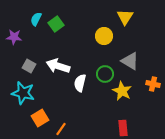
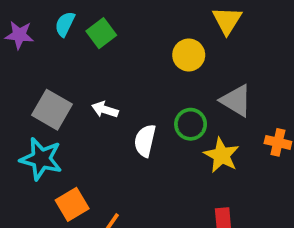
purple star: (14, 37) -> (19, 35), moved
gray square: (29, 66) -> (52, 110), size x1.5
white arrow: (58, 66) -> (105, 110), size x0.6

